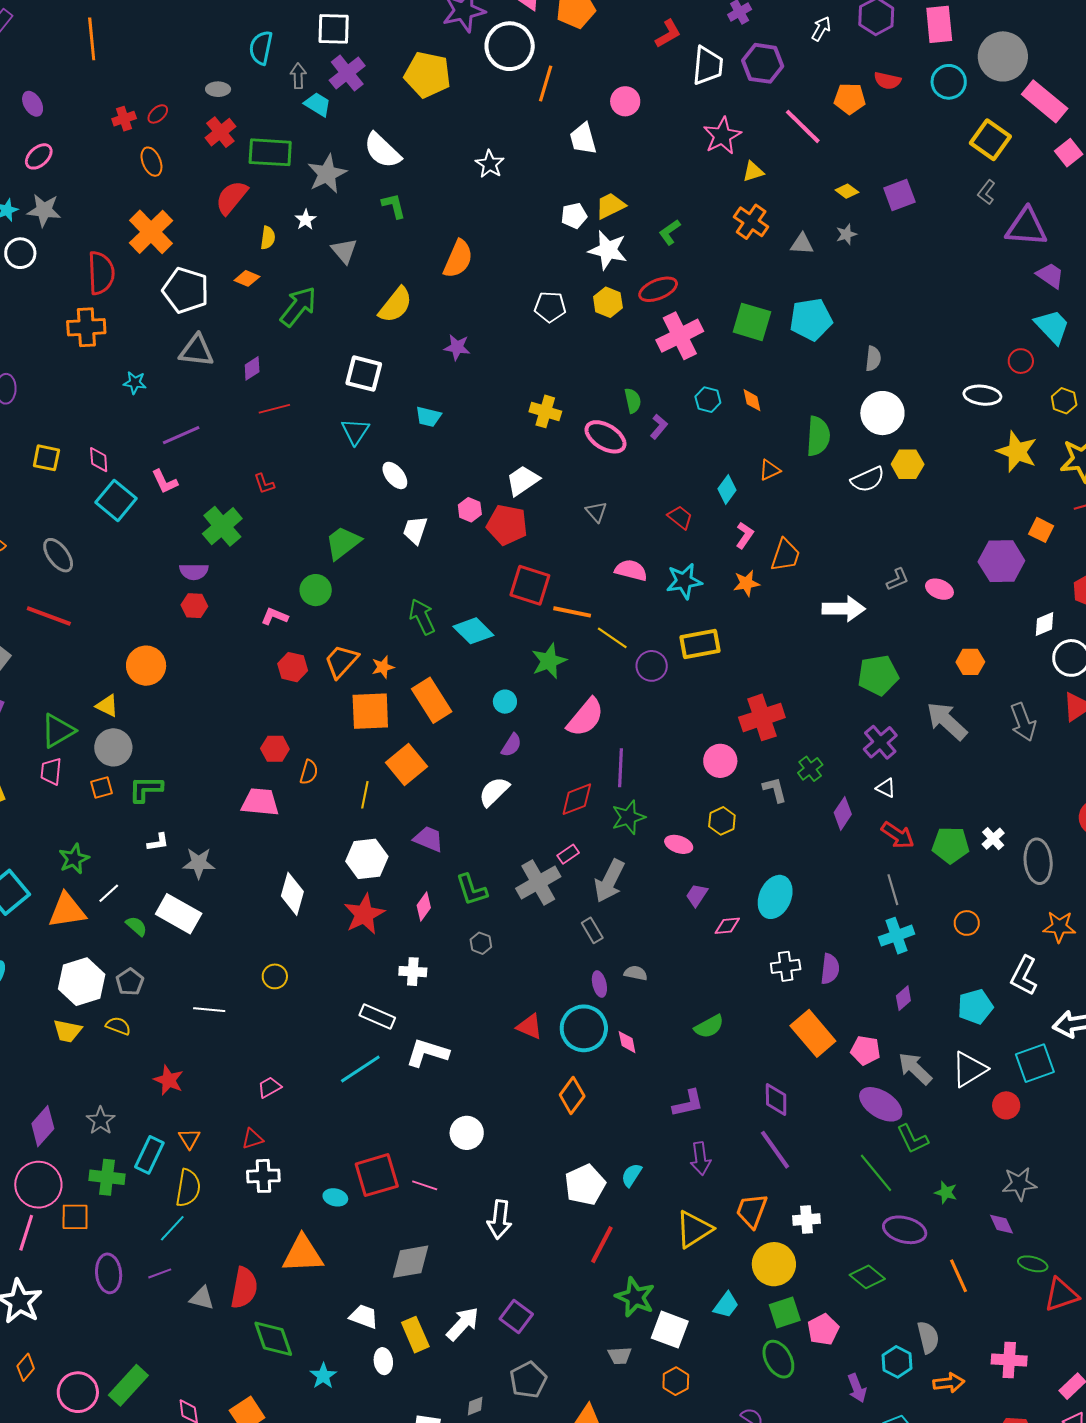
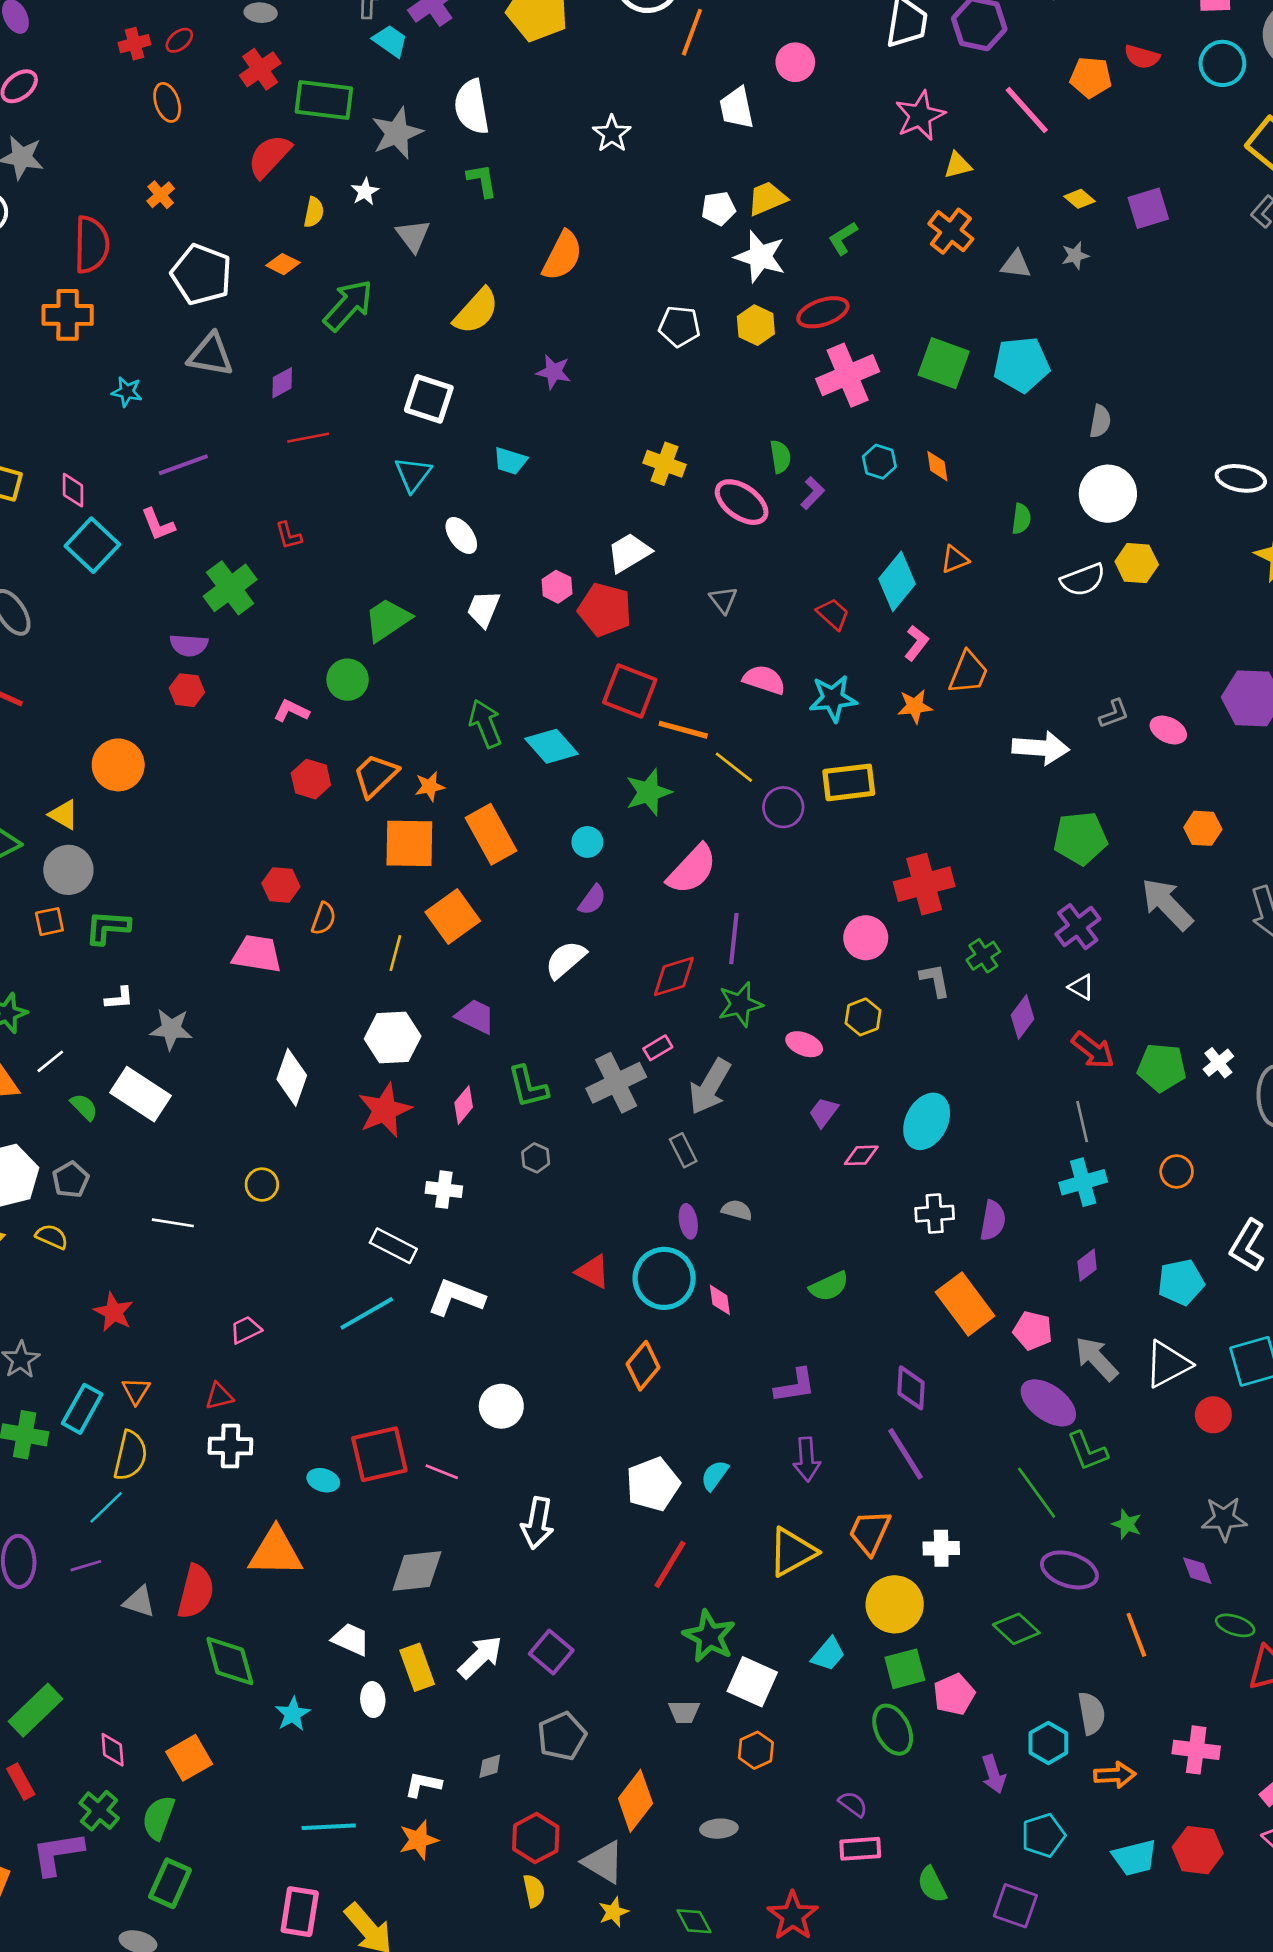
white semicircle: (382, 150) -> (472, 107), turned 33
orange cross: (151, 232) -> (161, 195), size x0.5
green semicircle: (818, 436) -> (1021, 519), size x0.6
cyan diamond: (727, 489) -> (897, 581), size x1.5

